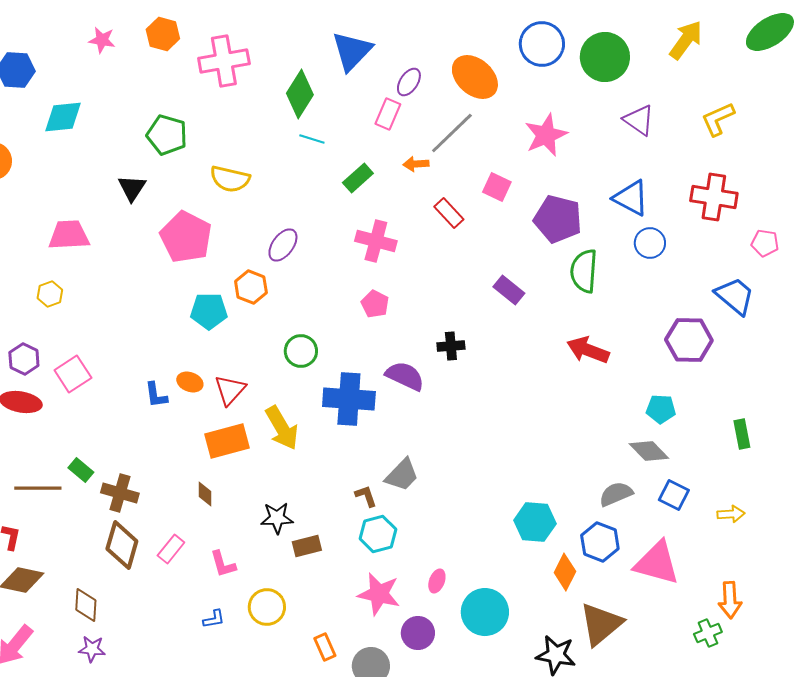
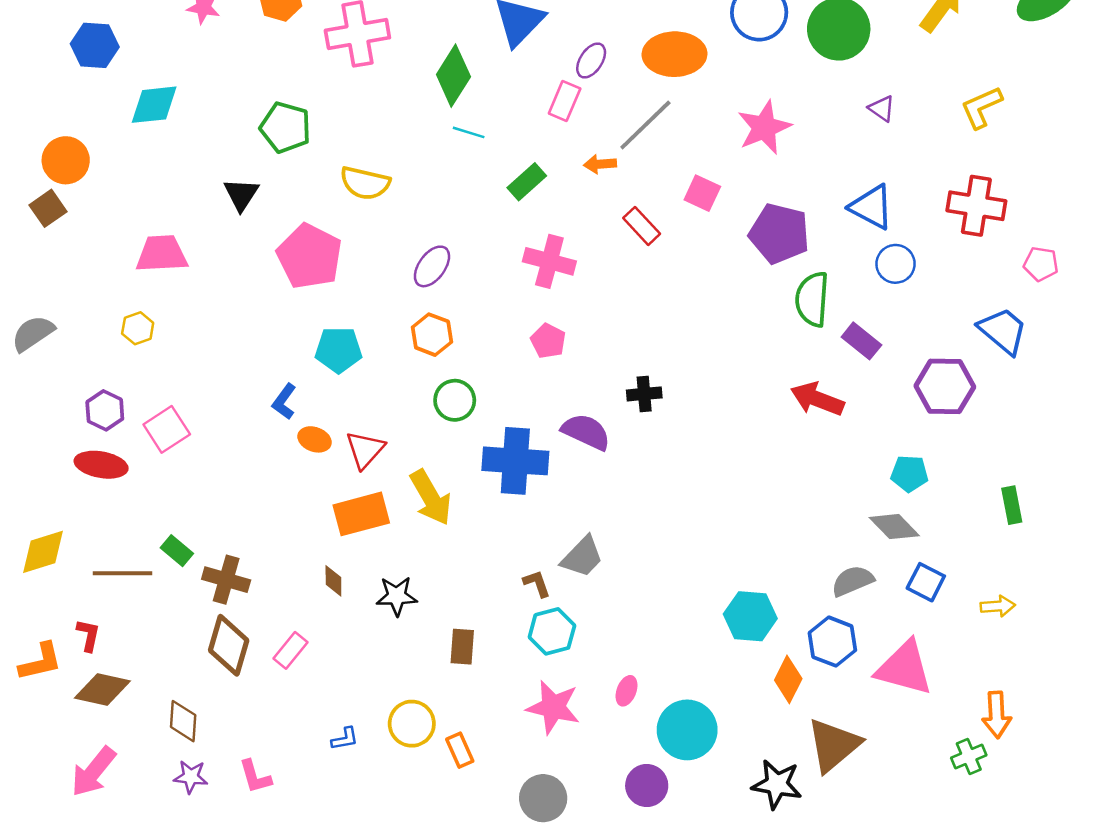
orange ellipse: (475, 77) -> (674, 54), turned -42
purple triangle: (639, 120) -> (882, 108), size x0.7
orange hexagon: (251, 287) -> (432, 335), moved
purple rectangle: (509, 290) -> (861, 341), moved
blue L-shape: (156, 395) -> (284, 402), moved, turned 44
black star: (277, 518) -> (397, 596), moved
brown rectangle: (307, 546) -> (462, 647), turned -72
pink L-shape: (223, 564) -> (255, 777), moved
purple circle: (418, 633) -> (647, 786), moved
orange rectangle: (325, 647) -> (460, 750), moved

